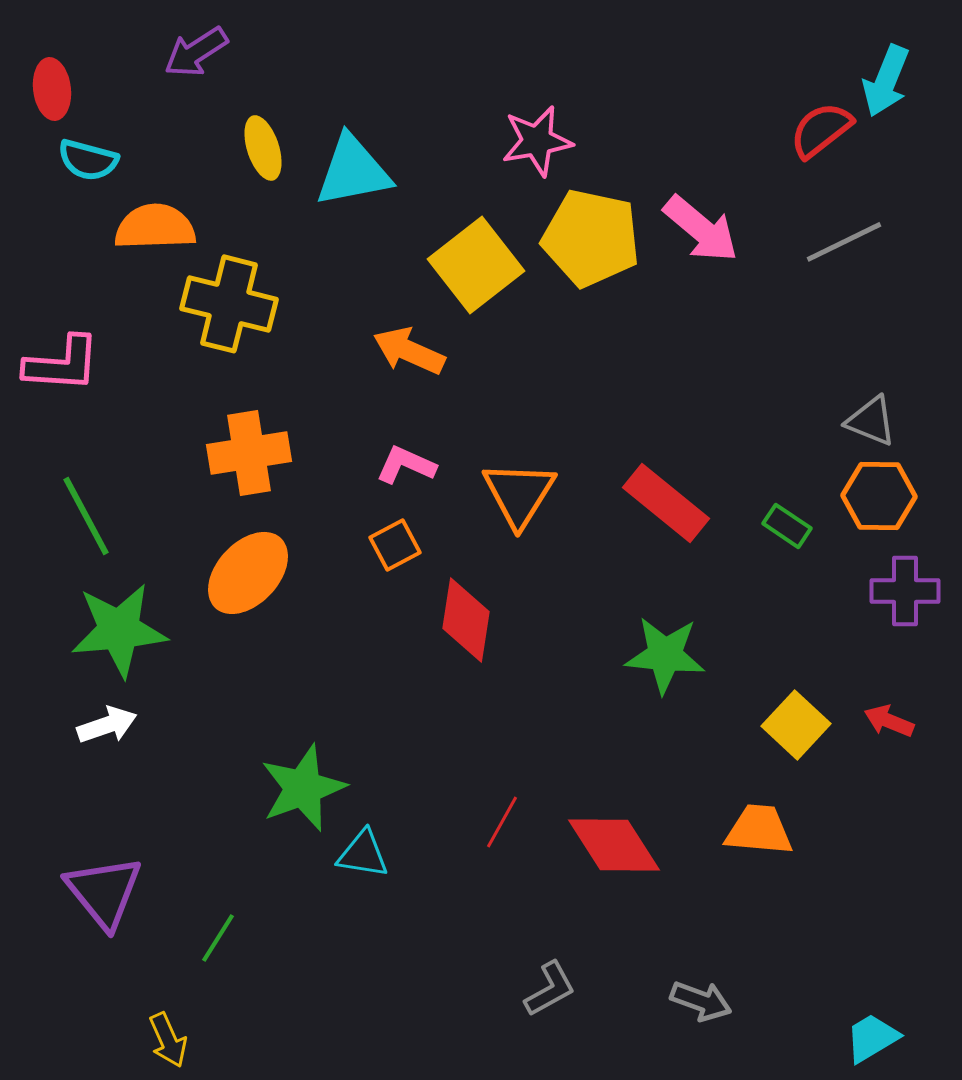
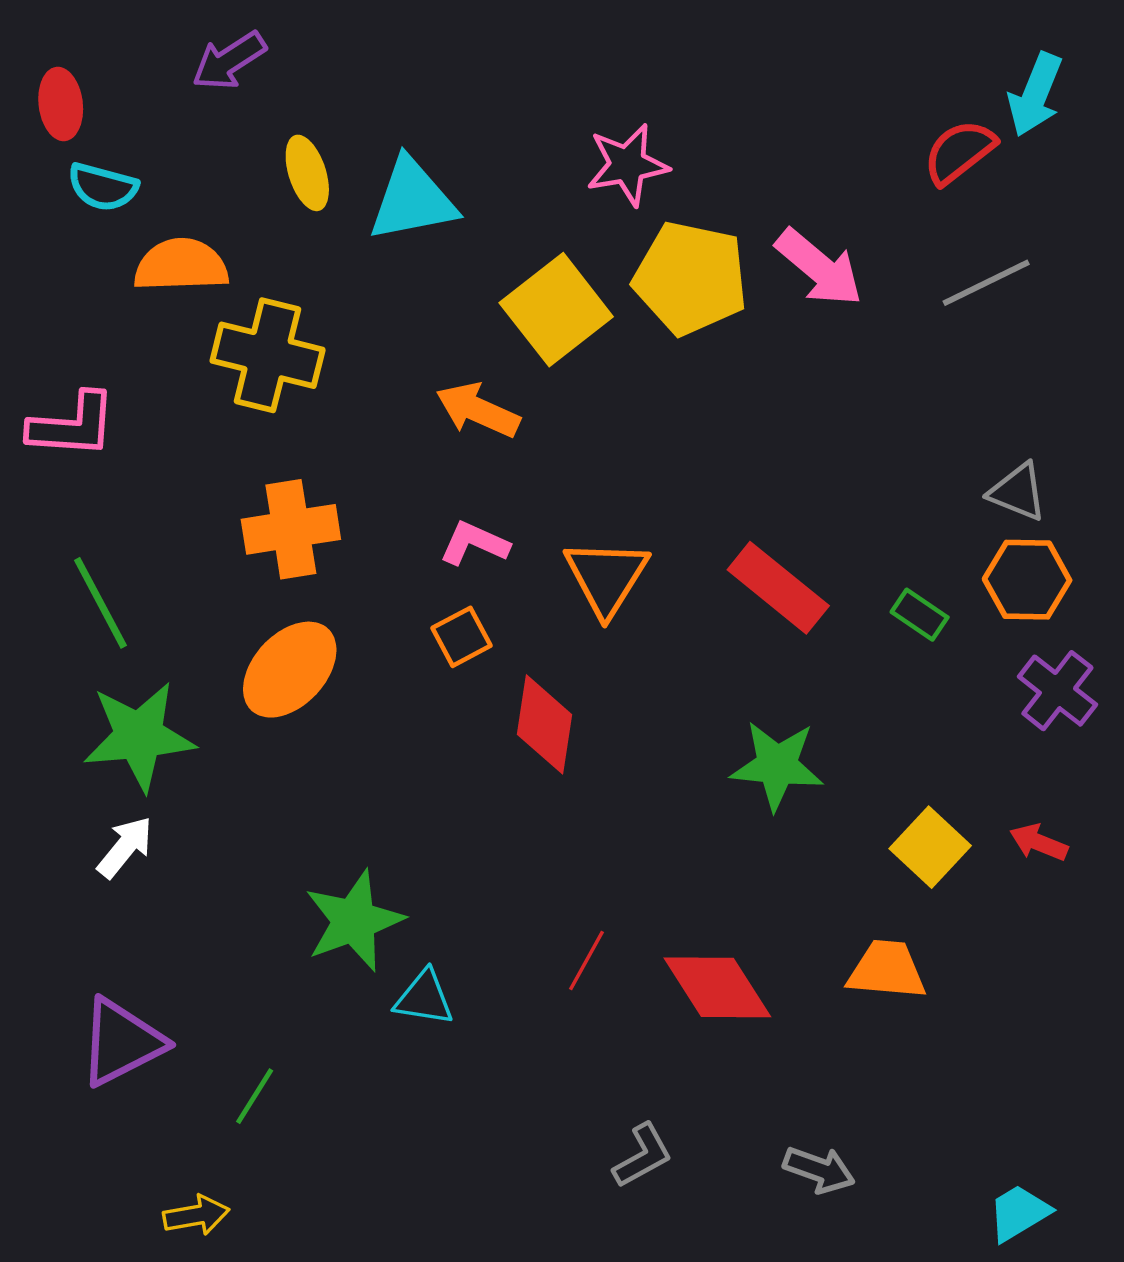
purple cross: (905, 591) -> (1057, 691), turned 38
white arrow: (107, 725) -> (125, 847), turned -32
purple triangle: (104, 892) -> (121, 1042), turned 42
yellow arrow: (168, 1040) -> (196, 1215), turned -76

